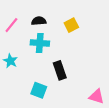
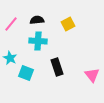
cyan square: (39, 90) -> (26, 73), moved
pink triangle: (97, 97) -> (92, 75), moved, turned 35

